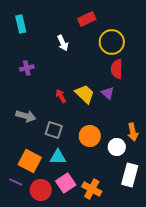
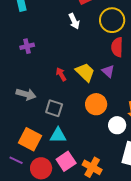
white arrow: (63, 43) -> (74, 21), moved
orange circle: (90, 136) -> (96, 104), moved

